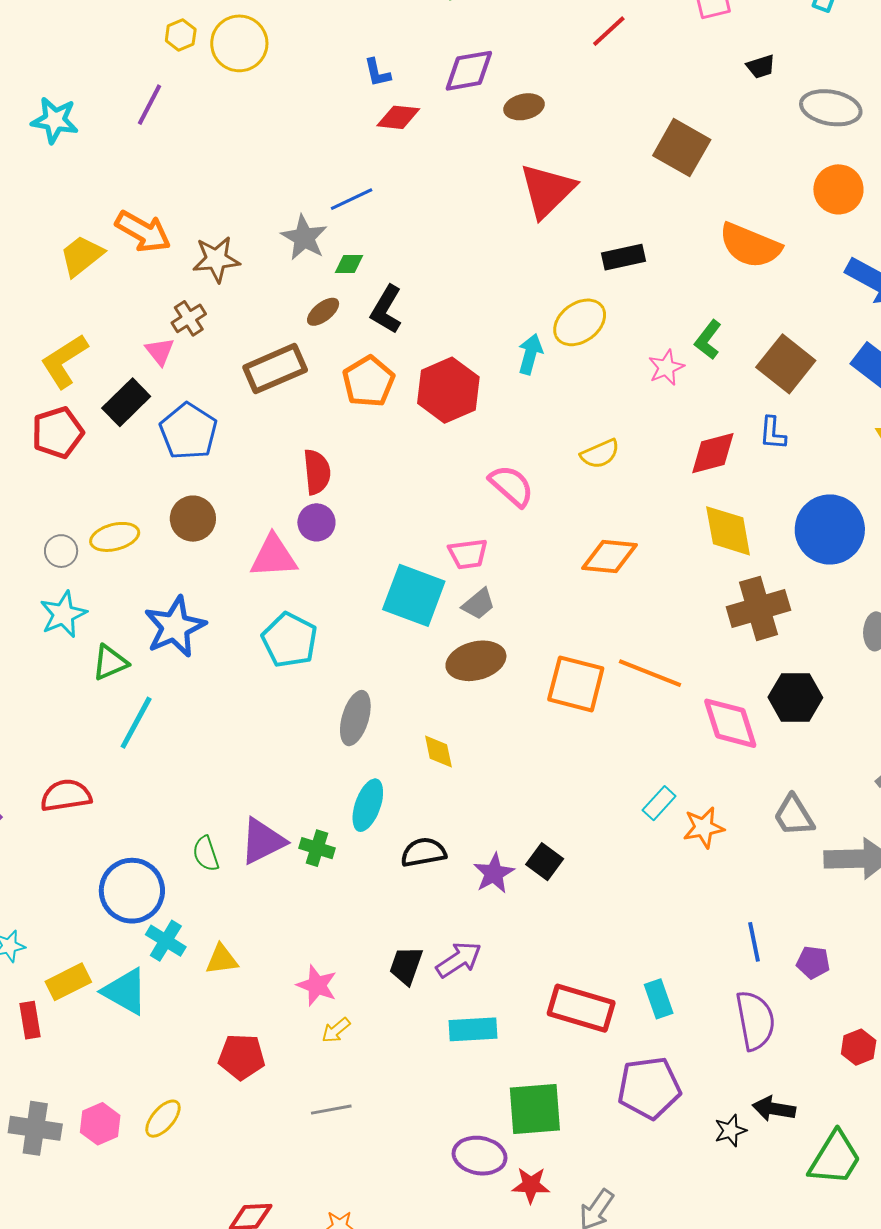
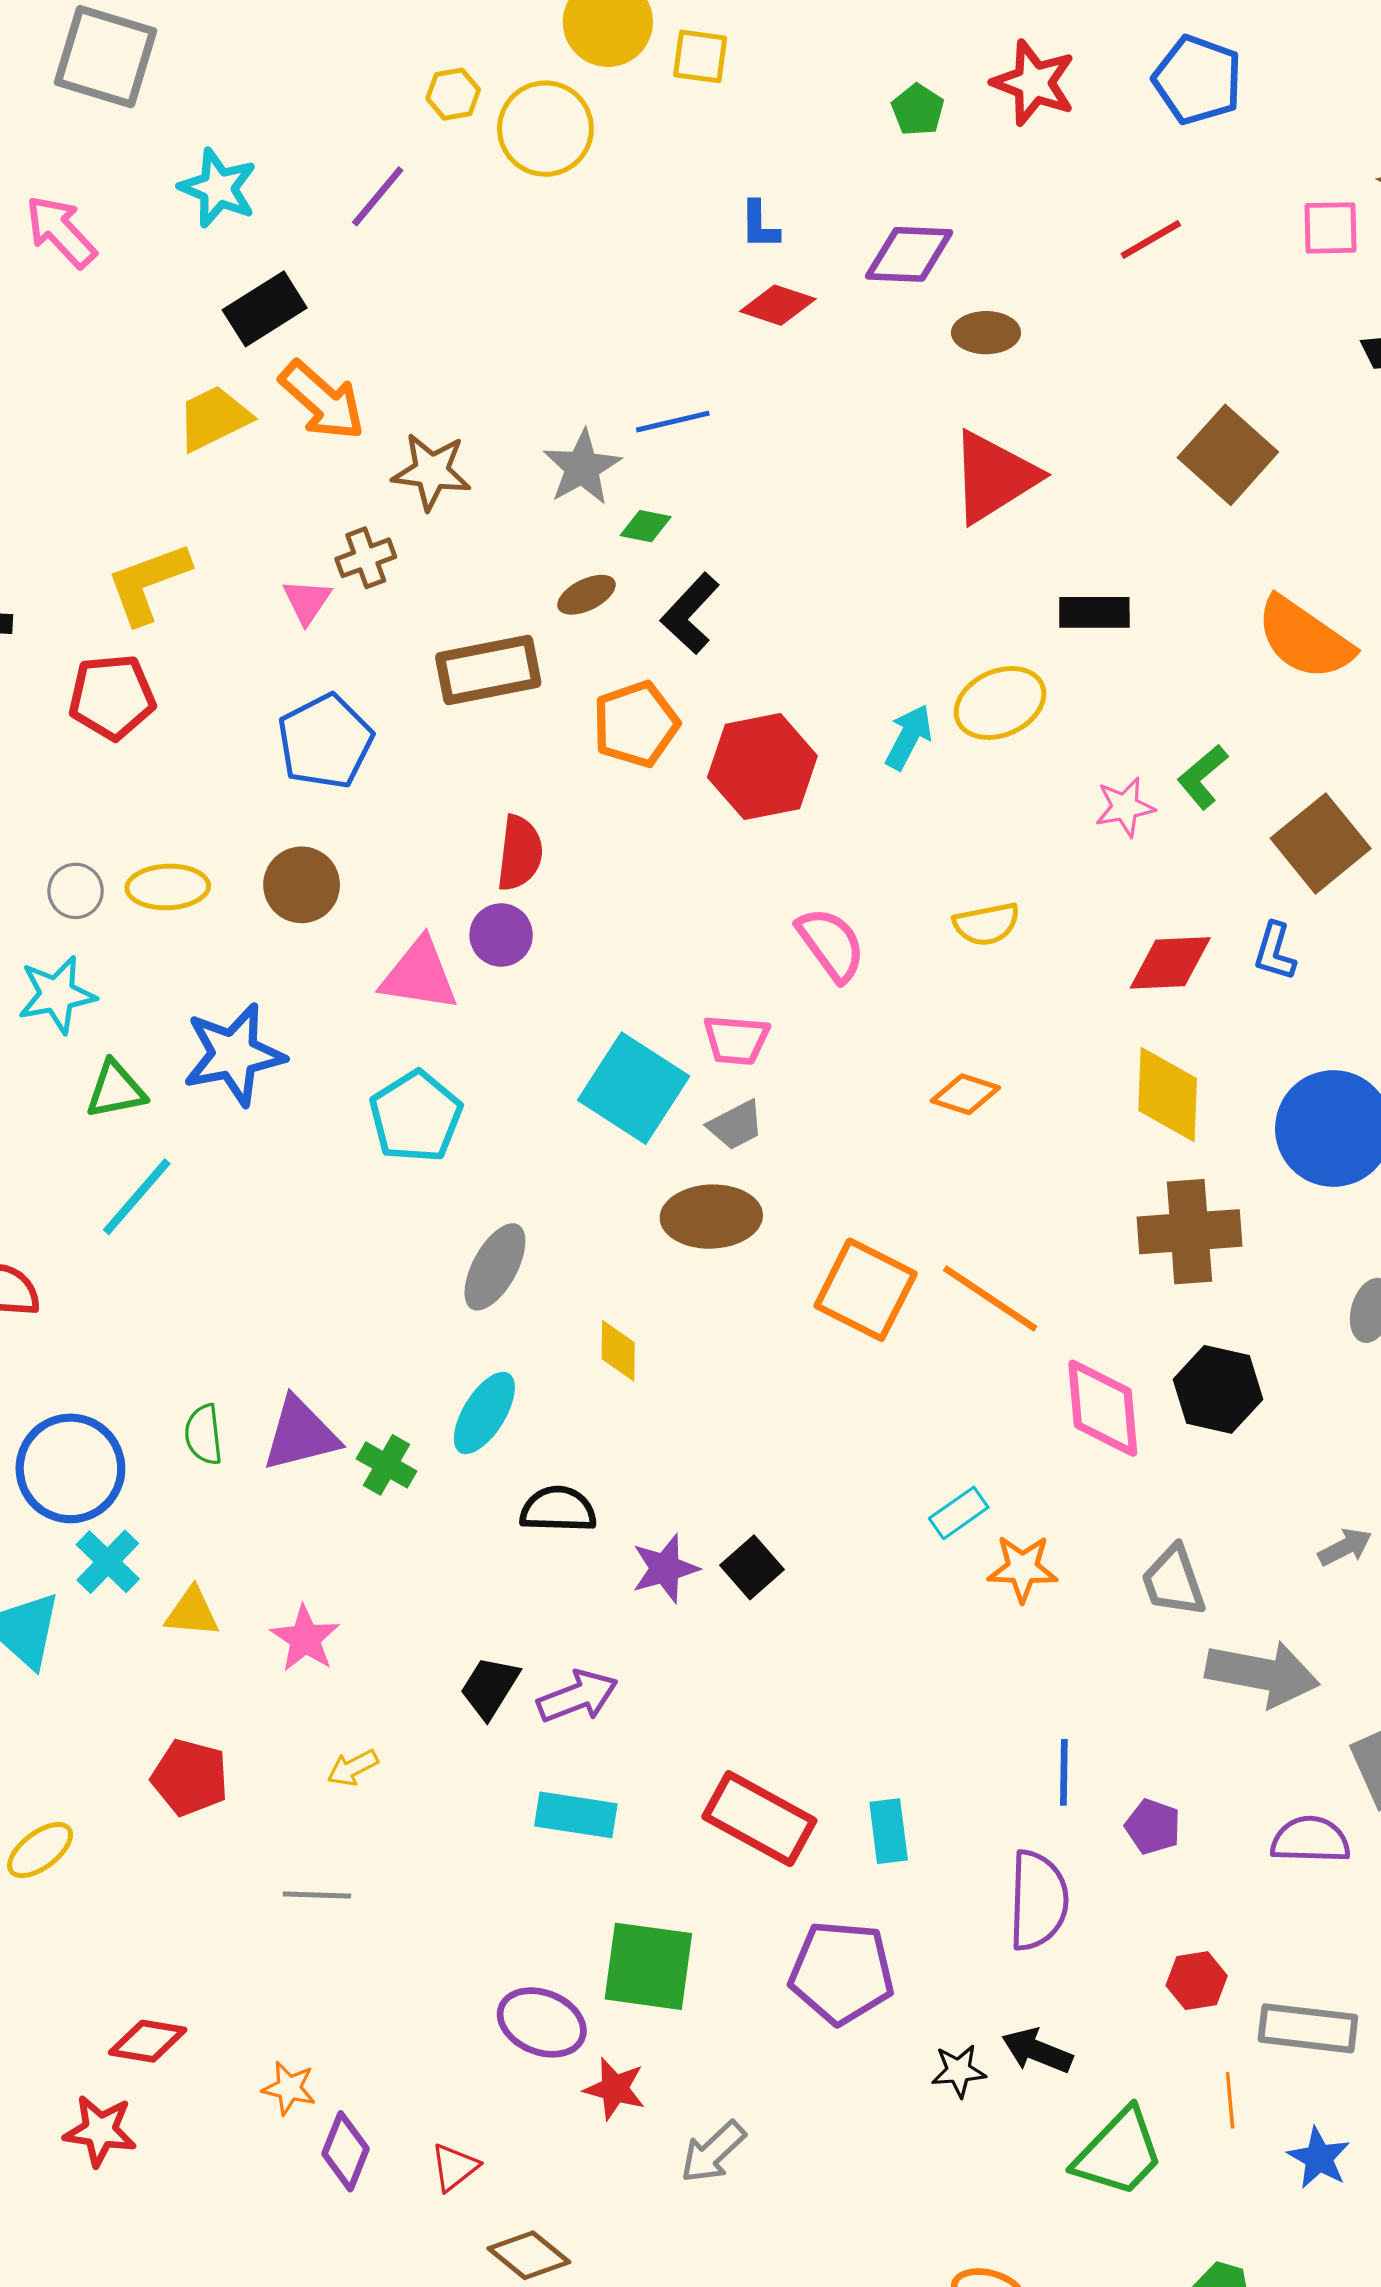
black rectangle: (126, 402) -> (265, 309), moved
orange diamond: (609, 556) -> (965, 1094), size x0.7
pink star: (317, 985) -> (305, 1638), moved

